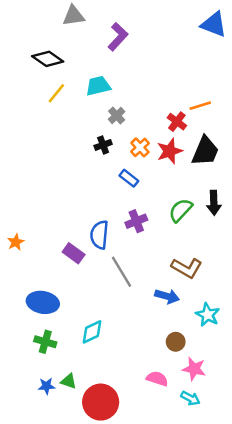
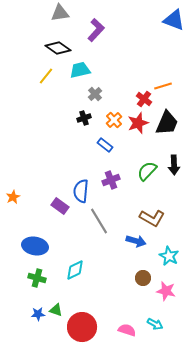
black diamond: (48, 59) -> (58, 48), moved
pink star: (194, 369) -> (166, 291), moved
pink semicircle: (157, 379) -> (127, 330), moved

